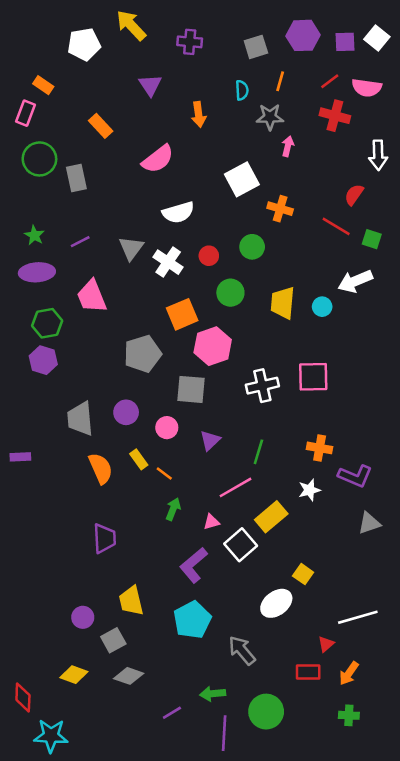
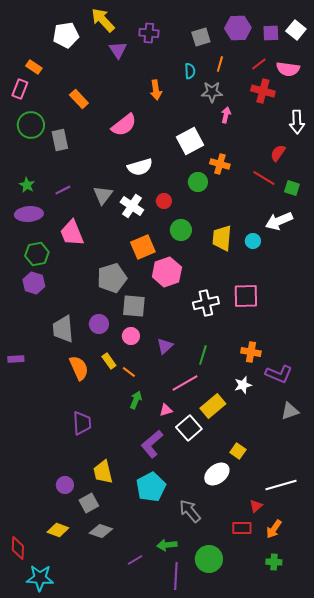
purple triangle: (150, 85) -> (118, 50), moved
green circle: (252, 247) -> (198, 182), moved
gray square: (191, 389) -> (134, 306), moved

